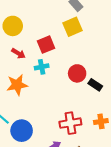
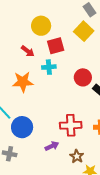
yellow circle: (13, 26) -> (41, 26), moved
yellow square: (73, 27) -> (84, 31), turned -30

